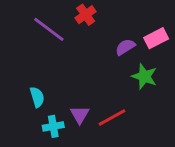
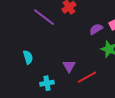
cyan semicircle: (37, 97) -> (28, 57), moved
purple triangle: (80, 115) -> (69, 66), moved

